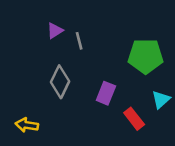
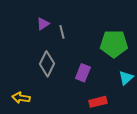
red rectangle: (134, 119) -> (98, 102), moved, turned -66

